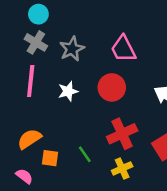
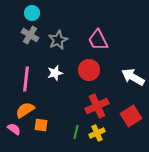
pink line: (31, 81) -> (26, 79), moved
green line: (85, 154) -> (76, 132), moved, turned 48
pink semicircle: (24, 176) -> (14, 129), moved

